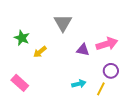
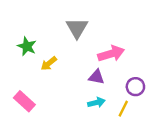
pink arrow: (107, 44) -> (111, 54), moved
purple triangle: (83, 50) -> (96, 77), moved

